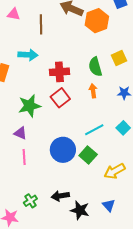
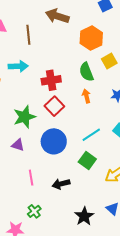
orange hexagon: (97, 21) -> (91, 38), moved
blue circle: (63, 150) -> (54, 141), moved
pink line: (24, 157) -> (31, 178), moved
black arrow: (60, 196) -> (61, 184), moved
black star: (80, 210) -> (84, 216), turned 30

